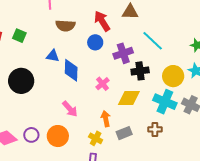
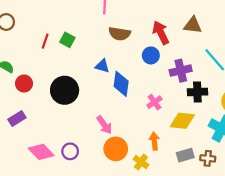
pink arrow: (70, 109) -> (104, 125), moved
gray rectangle: (124, 133) -> (185, 155), moved
orange circle: (58, 136) -> (116, 149), moved

